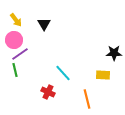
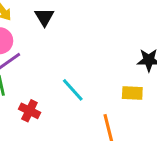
red cross: (48, 92) -> (29, 111), moved

